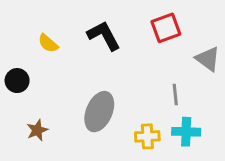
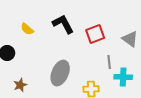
red square: (166, 28) -> (95, 34), moved
cyan cross: (186, 132) -> (123, 77), moved

